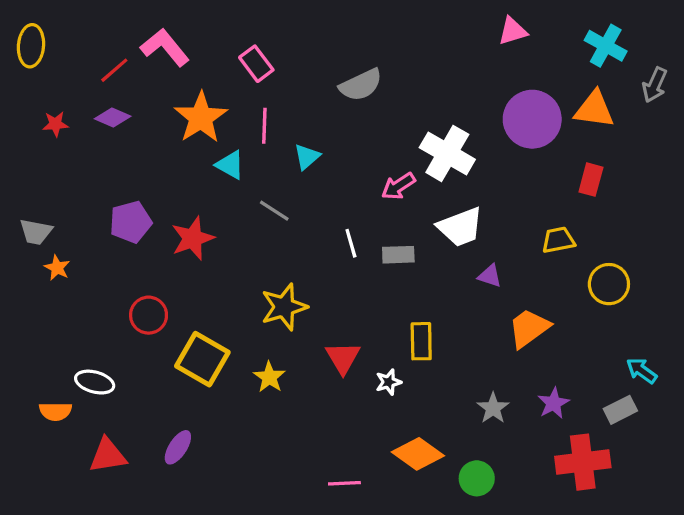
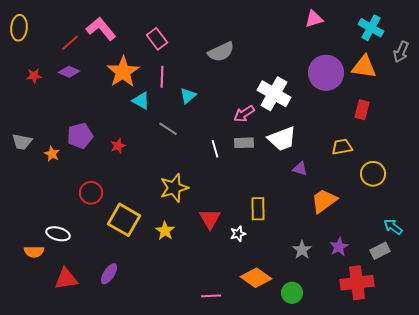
red star: (193, 238) -> (118, 146), size x0.6
gray rectangle: (398, 255) -> (244, 143), moved
orange star: (57, 268) -> (52, 154), moved

